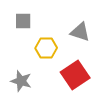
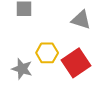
yellow hexagon: (46, 48) -> (47, 53), moved

